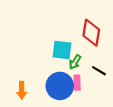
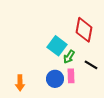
cyan square: (62, 50) -> (57, 46), turned 30
blue circle: (60, 86) -> (55, 79), size x0.7

